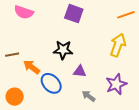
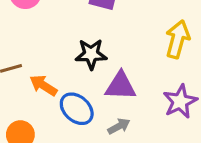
purple triangle: (80, 71) -> (121, 86), size x1.5
gray arrow: (89, 96) -> (119, 126), moved, turned 120

